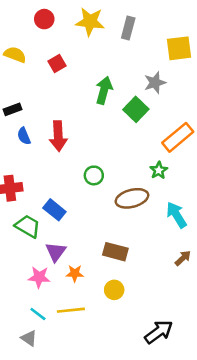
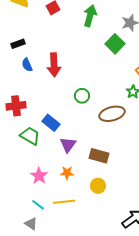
green arrow: (104, 90) -> (90, 16), moved
purple triangle: (56, 252) -> (68, 145), moved
pink star: (39, 277) -> (39, 176), turned 30

